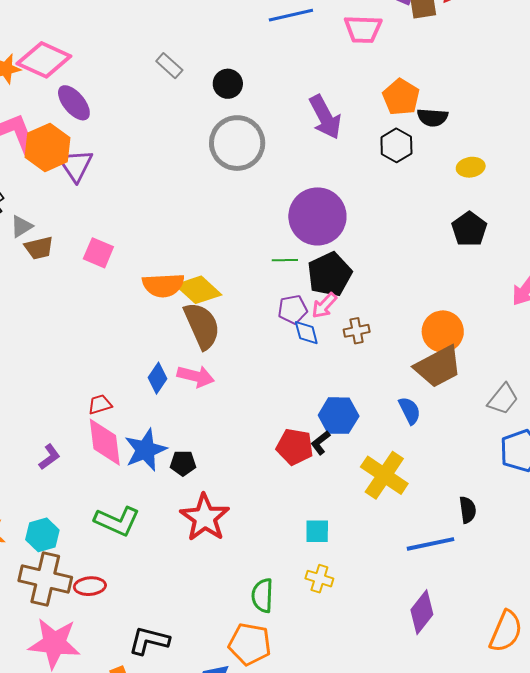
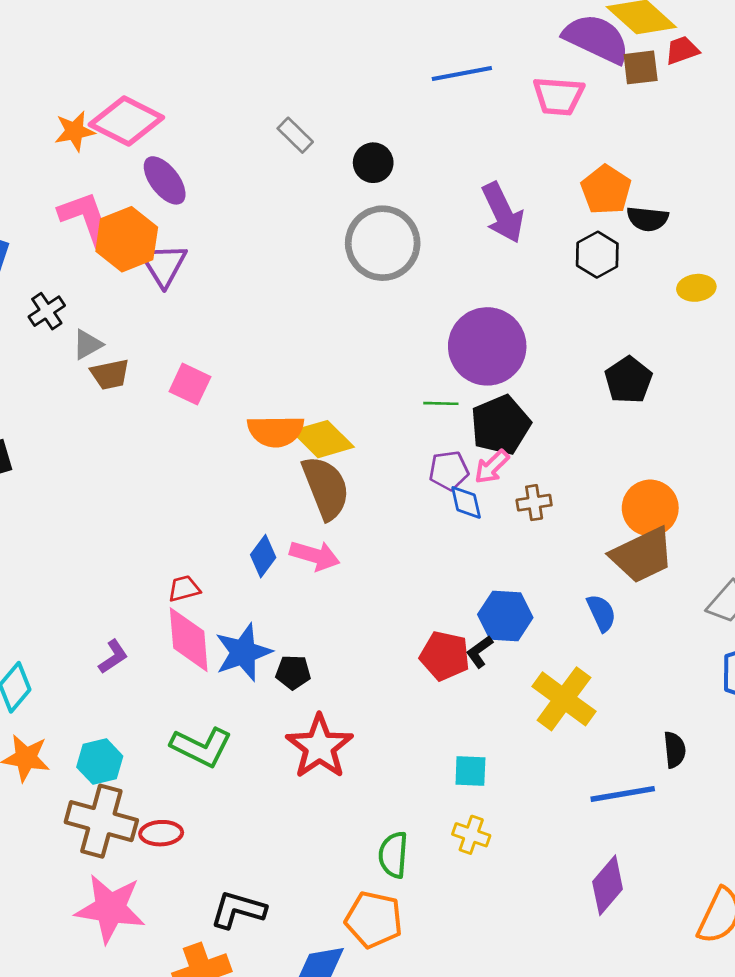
black pentagon: (469, 229) -> (628, 380), moved

